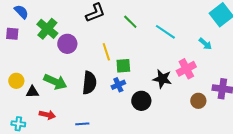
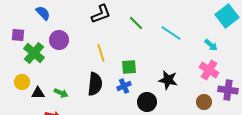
blue semicircle: (21, 12) -> (43, 13), moved
green cross: (47, 29) -> (34, 53), moved
purple circle: (67, 44) -> (59, 40), moved
yellow line: (106, 52) -> (101, 53), moved
pink cross: (186, 69) -> (209, 70), moved, turned -30
green arrow: (55, 82) -> (61, 93), moved, size x0.6

